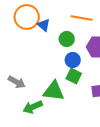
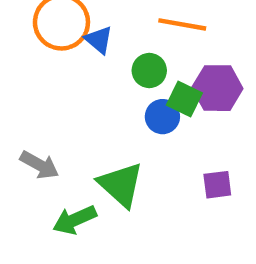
green square: (74, 76) -> (184, 99), moved
green triangle: (54, 91) -> (121, 185), turned 35

